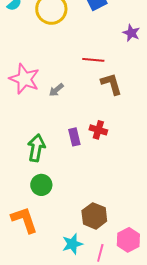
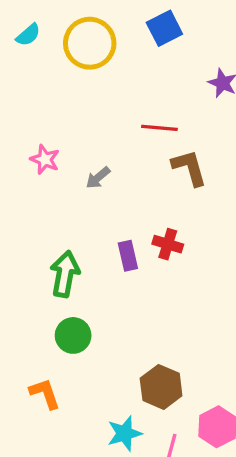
pink star: (24, 79) -> (45, 159), size x0.6
orange L-shape: (24, 220) -> (45, 394), size x0.7

